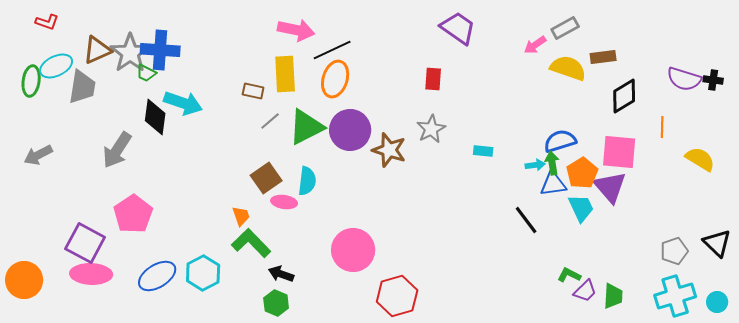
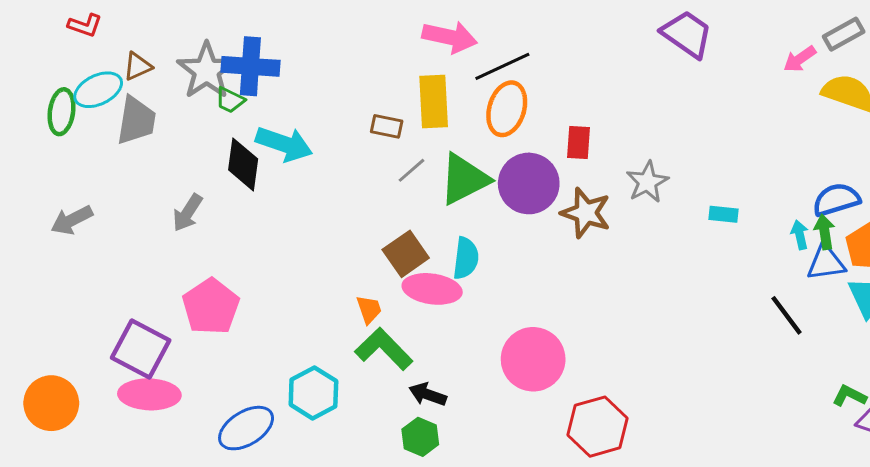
brown triangle: (97, 50) -> (138, 66), moved, size x0.7
red rectangle: (433, 79) -> (579, 142), moved
gray arrow: (117, 150) -> (187, 213), size x0.7
cyan arrow: (535, 165) -> (800, 235), turned -96
pink ellipse: (284, 202) -> (432, 289), size x1.5
blue ellipse: (157, 276) -> (246, 428), moved

